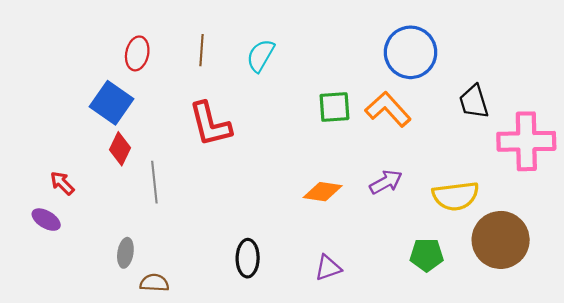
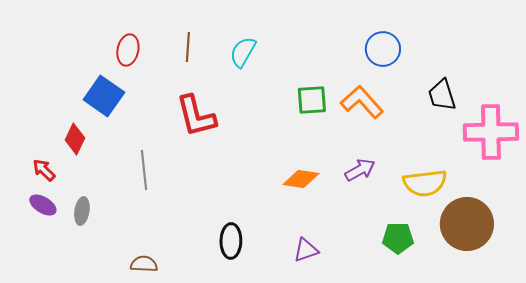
blue circle: (411, 52) -> (383, 49), size x0.7
red diamond: (120, 149) -> (75, 139), moved
red arrow: (62, 183) -> (44, 170), moved
gray ellipse: (125, 253) -> (82, 211), moved

